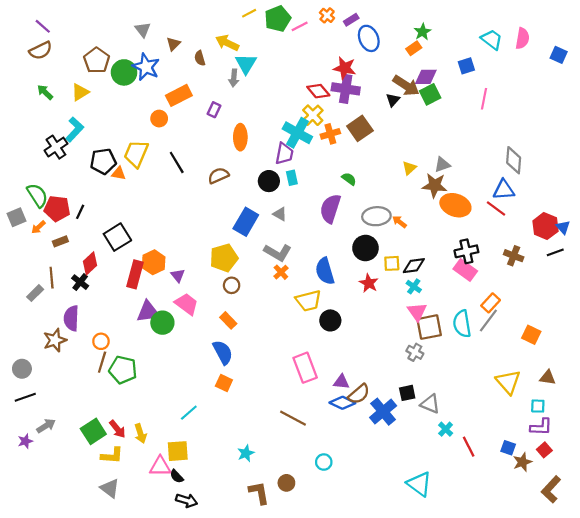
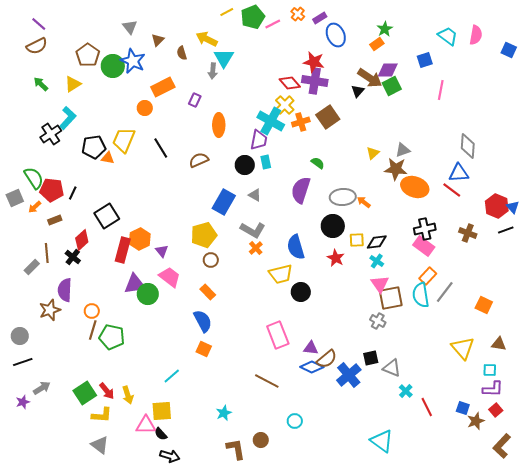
orange rectangle: (491, 303) -> (428, 276), moved

